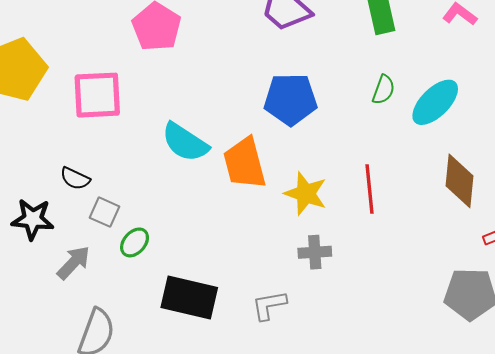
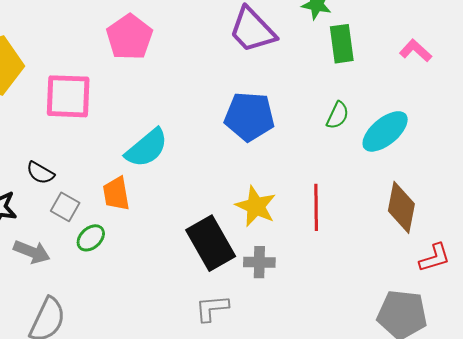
cyan semicircle: (185, 142) -> (147, 148), turned -78
orange trapezoid: (245, 163) -> (116, 194), moved, size x0.7
gray arrow: (73, 263) -> (32, 252), turned 63
black rectangle: (189, 298) -> (211, 243), moved, turned 42

